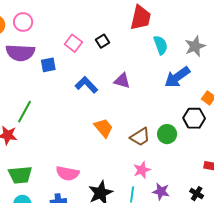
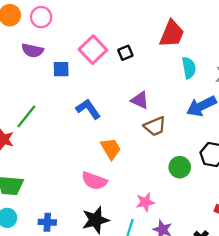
pink square: (73, 43) -> (93, 50), size x1.4
purple semicircle: (20, 53) -> (32, 50), size x0.7
blue L-shape: (86, 85) -> (88, 109), moved
brown trapezoid: (140, 137) -> (155, 126), moved
pink semicircle: (68, 173) -> (94, 181), moved

